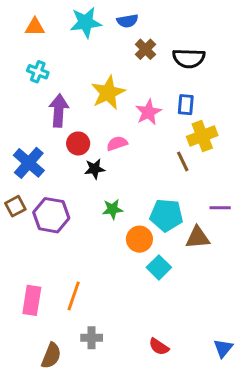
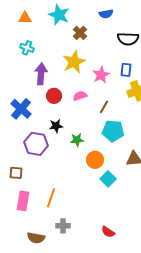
blue semicircle: (127, 21) -> (106, 14), moved
cyan star: (86, 22) -> (59, 15), turned 30
brown cross: (145, 49) -> (80, 33), moved
brown line: (183, 161) -> (104, 107), moved, turned 56
black star: (95, 169) -> (56, 126), moved
brown square: (15, 206) -> (16, 173), moved, turned 32
cyan pentagon: (166, 215) -> (113, 131), moved
brown semicircle: (51, 356) -> (36, 238), turned 78

